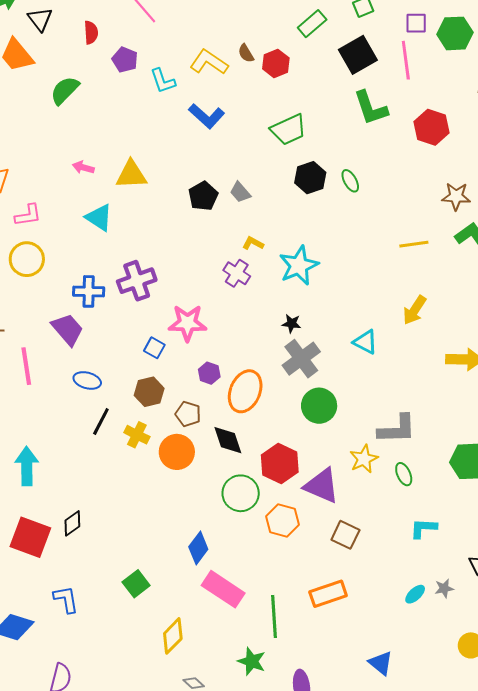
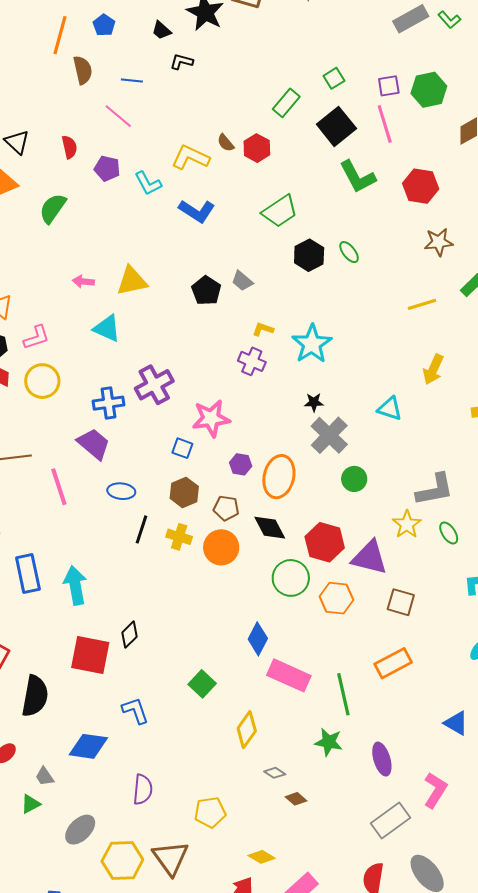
brown star: (456, 196) -> (439, 242), moved
green circle: (319, 406) -> (354, 479), size x0.7

